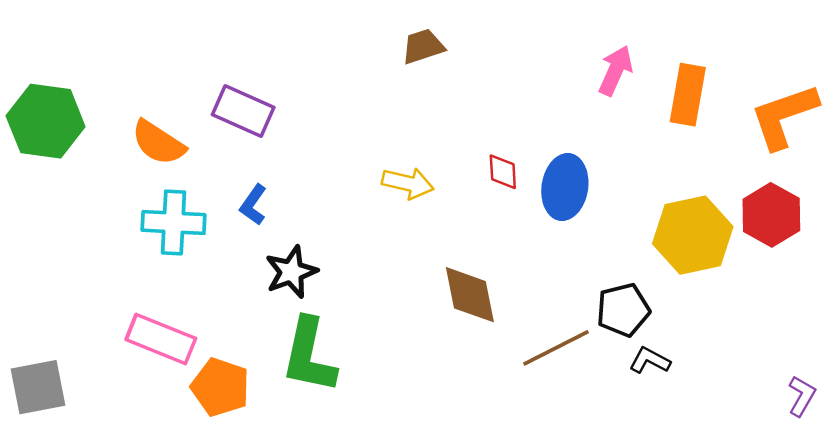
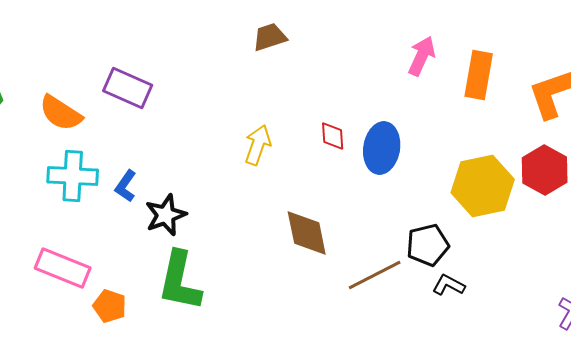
yellow arrow: (408, 183) -> (258, 145), turned -84
blue L-shape: (253, 205) -> (126, 186), moved
orange pentagon: (220, 387) -> (110, 306), size x0.7

